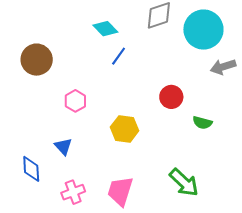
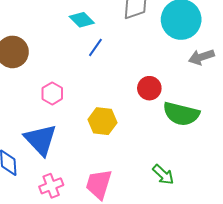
green semicircle: (202, 123) -> (181, 114), size x1.8
blue triangle: (63, 146) -> (41, 140), size x1.8
green arrow: (184, 182) -> (163, 175), size x0.7

